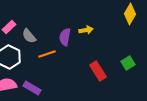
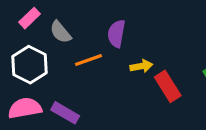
yellow arrow: (86, 30) -> (141, 66), moved

